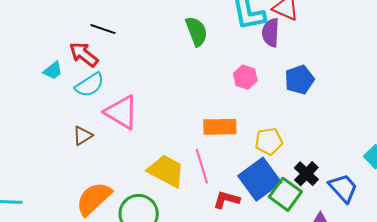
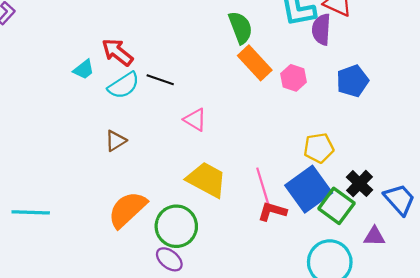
black line: (103, 29) -> (160, 80), moved
pink triangle: (121, 112) -> (195, 120), moved, size x0.6
orange rectangle: (220, 127) -> (255, 63), moved, turned 48
pink line: (202, 166) -> (263, 186), moved

